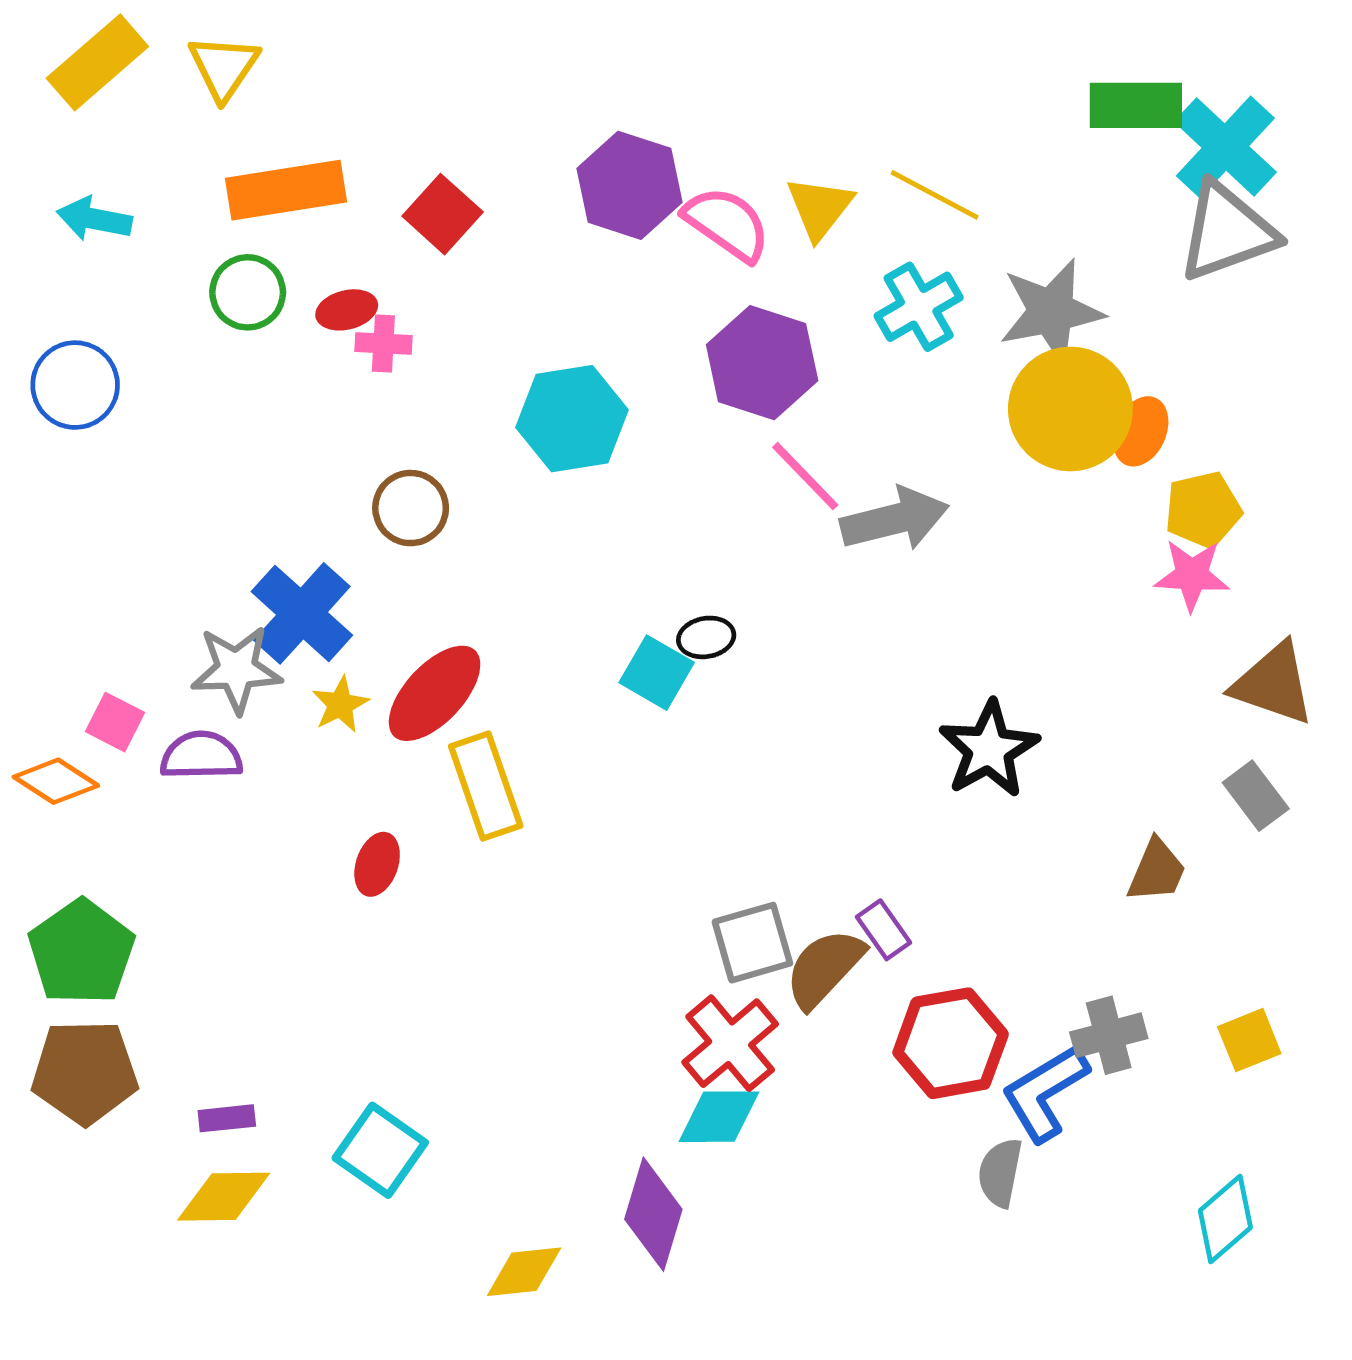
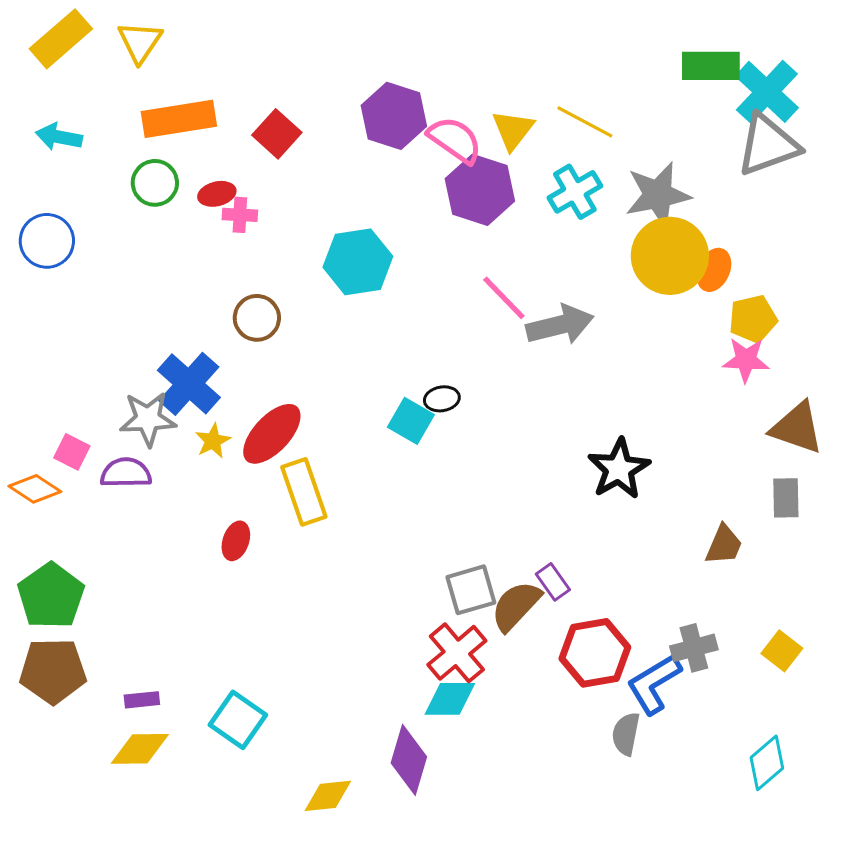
purple hexagon: (762, 363) -> (480, 190), moved
gray rectangle: (1256, 796) -> (786, 498), turned 36
yellow square: (1249, 1040) -> (782, 651), turned -30

